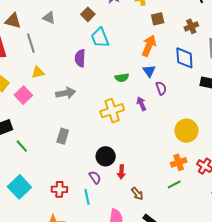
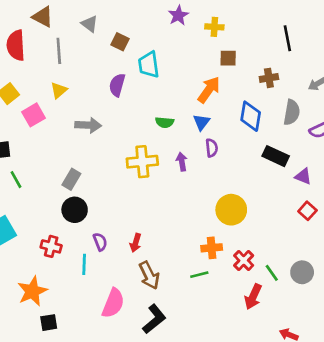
brown square: (88, 14) -> (120, 42), moved, turned -32
yellow triangle: (38, 72) -> (59, 90), turned -40
black circle: (106, 156) -> (75, 210), moved
brown arrow: (137, 194) -> (149, 275), size x1.5

